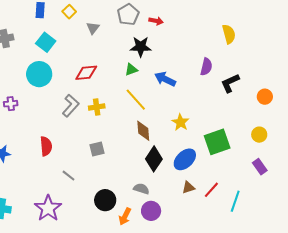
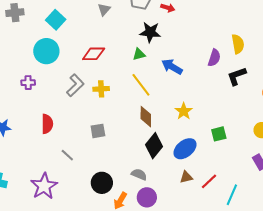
yellow semicircle: (229, 34) -> (238, 44), moved
purple cross: (11, 104) -> (28, 83), moved
green square: (217, 142) -> (219, 134), size x0.6

